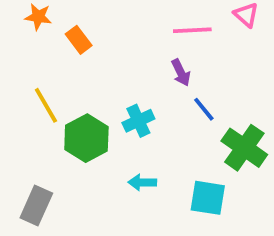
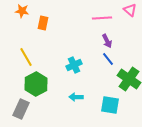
orange rectangle: (79, 40) -> (43, 23), turned 48
purple arrow: (181, 73) -> (107, 41), moved
green hexagon: (86, 138) -> (36, 84), moved

